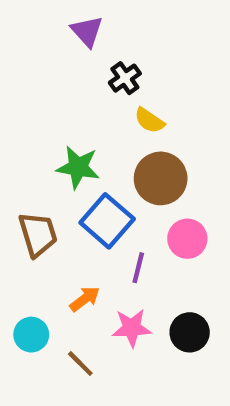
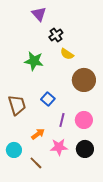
green star: (78, 167) -> (34, 61), moved
brown circle: (161, 178) -> (84, 80), moved
blue square: (107, 221) -> (48, 99), size x0.6
pink circle: (187, 239) -> (84, 120), moved

